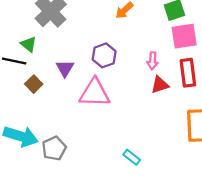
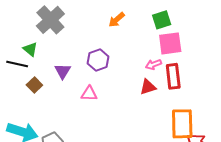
pink arrow: (152, 61) -> (153, 64), moved, turned 63
pink triangle: (95, 93) -> (89, 94), size x0.6

